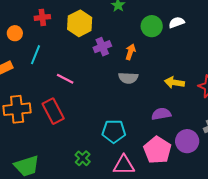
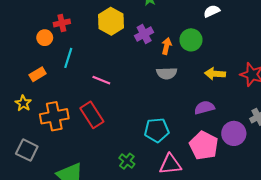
red cross: (42, 17) -> (62, 23), moved
green circle: (152, 26) -> (191, 40), moved
purple cross: (102, 47) -> (144, 34), moved

